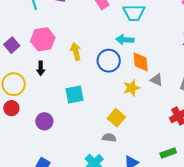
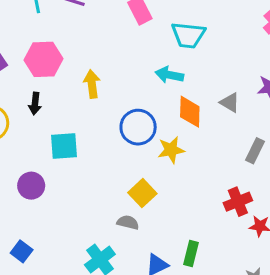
blue circle: (109, 61) -> (138, 127), moved
gray triangle: (157, 80) -> (230, 103), moved
cyan square: (75, 94) -> (64, 146), moved
green rectangle: (168, 153) -> (191, 254), moved, turned -63

